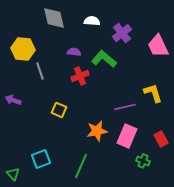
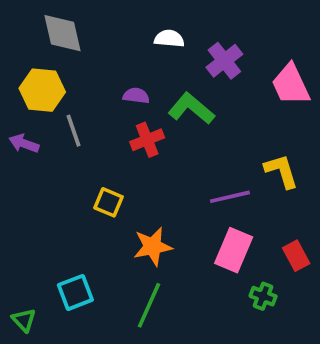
gray diamond: (54, 18) -> (63, 33), moved
purple arrow: (13, 100) -> (24, 143), moved
orange star: (97, 131) -> (153, 246), moved

